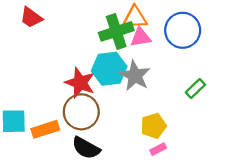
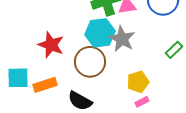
red star: (80, 83) -> (51, 45), moved
brown circle: (81, 112) -> (90, 62), moved

